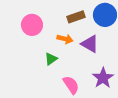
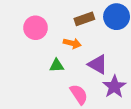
purple triangle: (90, 44) -> (98, 64), moved
green triangle: (51, 59) -> (57, 65), turned 32

